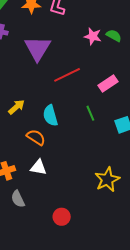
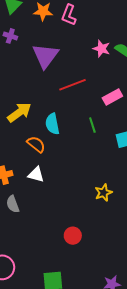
yellow arrow: (16, 107) -> (19, 112), size x1.4
yellow star: (107, 180) -> (103, 193), size x0.7
red circle: (62, 217) -> (73, 236), moved

